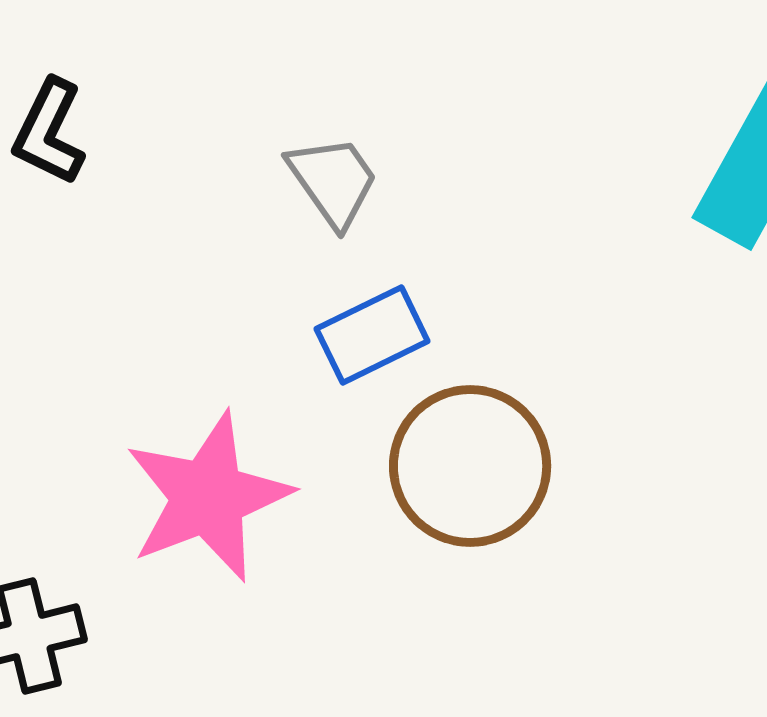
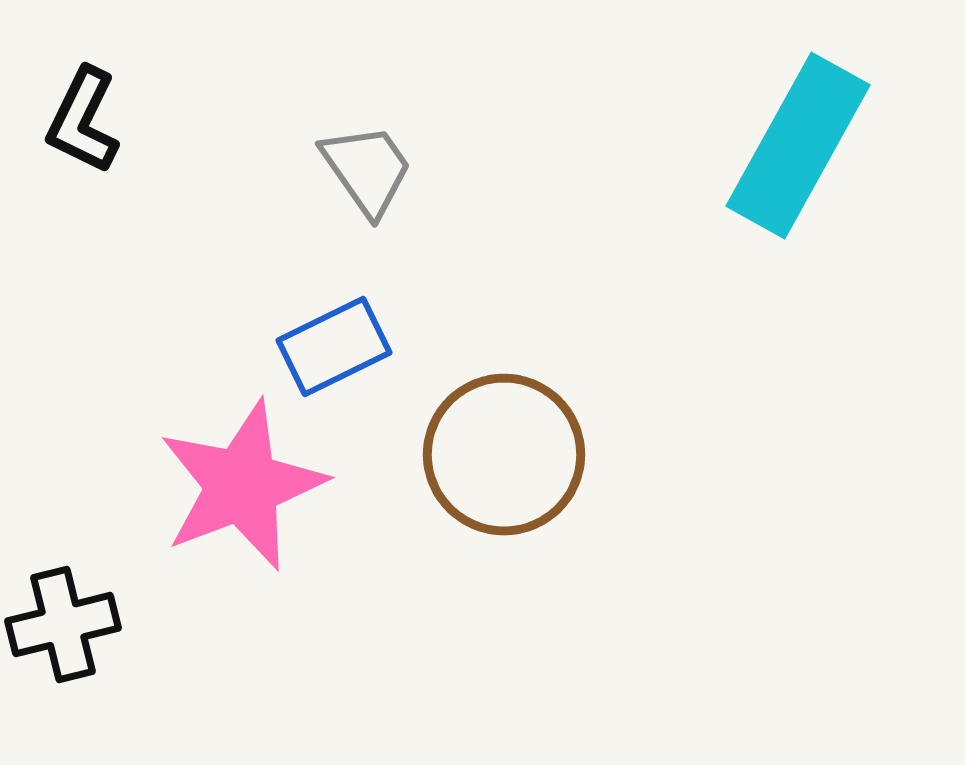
blue rectangle: (372, 335) -> (334, 347), moved

